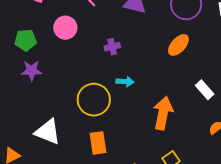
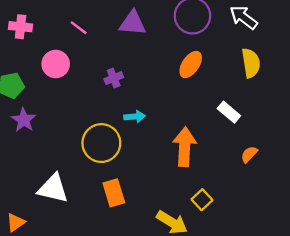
purple star: (32, 71) -> (24, 120), turned -30

